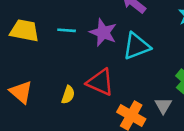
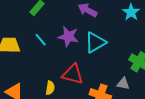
cyan line: (67, 30) -> (41, 40), turned 56
gray triangle: (163, 106) -> (123, 84), turned -40

